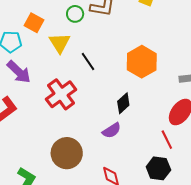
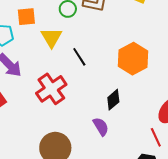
orange square: (34, 23) -> (26, 17), turned -36
purple semicircle: (112, 131) -> (101, 127), turned -90

